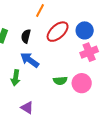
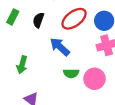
blue arrow: (30, 60) -> (60, 47), moved

